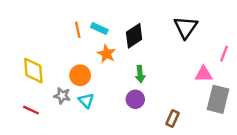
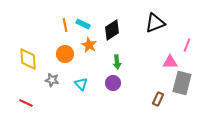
black triangle: (186, 27) -> (155, 23), turned 35
orange circle: (80, 75) -> (65, 54), moved
cyan triangle: (86, 100) -> (81, 84), moved
red line: (31, 110) -> (26, 103), moved
brown rectangle: (172, 118) -> (158, 99), moved

